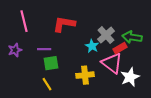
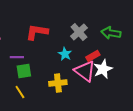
gray cross: (106, 35) -> (79, 32), moved
green arrow: (132, 37) -> (111, 33), moved
white star: (130, 77) -> (103, 69), moved

